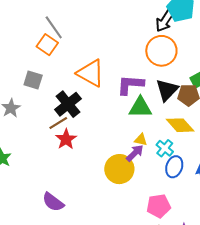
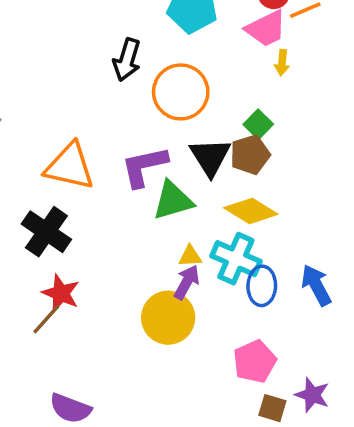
black arrow: (165, 21) -> (127, 60), moved
brown line: (58, 123) -> (46, 319), moved
cyan cross: (165, 148) -> (236, 259), size x1.5

